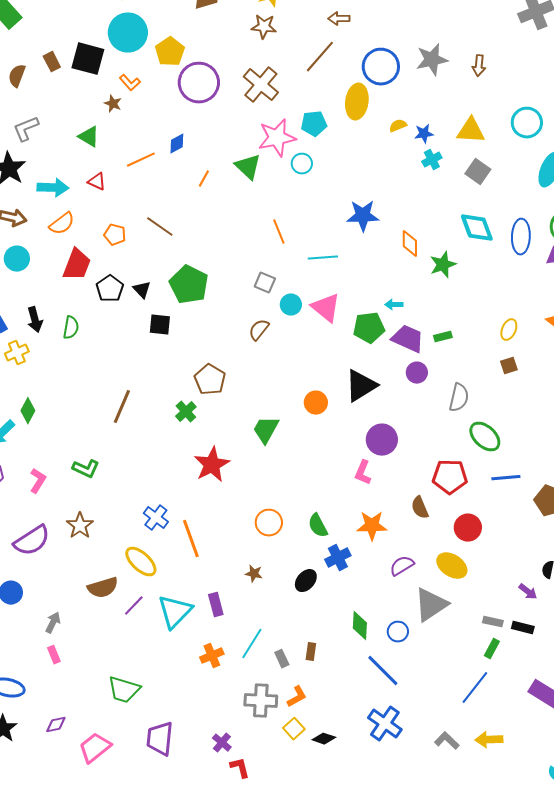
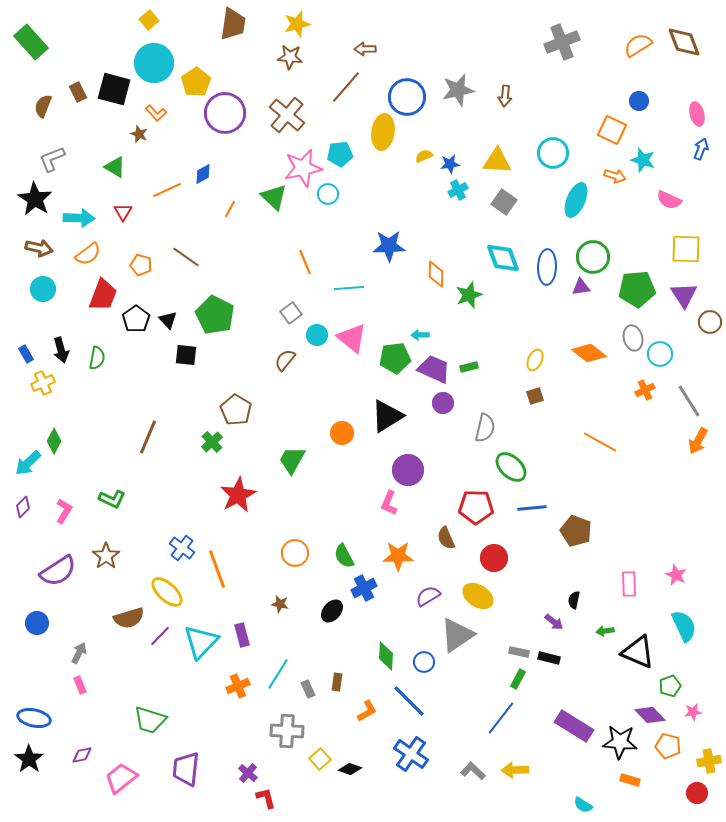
red triangle: (97, 182) -> (123, 212), turned 36
gray square: (265, 283) -> (291, 313), turned 30
orange L-shape: (297, 697) -> (367, 711), moved

